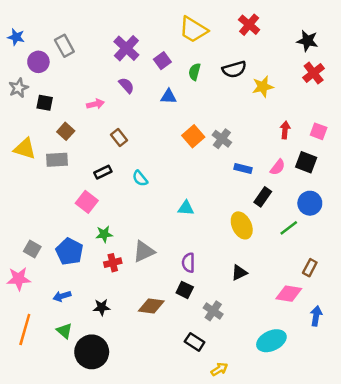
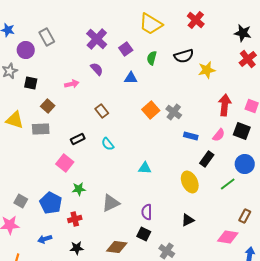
red arrow: (285, 130) -> (225, 105), size x1.5
brown rectangle: (119, 137) -> (102, 111), moved
red cross: (113, 263) -> (75, 219), moved

